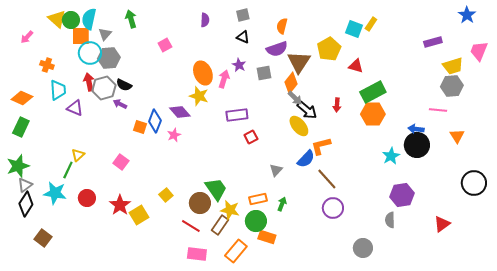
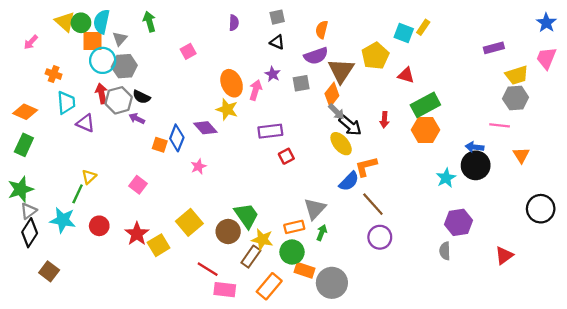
blue star: (467, 15) -> (546, 23), moved
pink star: (174, 135) -> (198, 166), moved
gray triangle: (276, 170) -> (315, 209), moved, size x1.5
yellow square: (166, 195) -> (189, 222), size x1.6
red line: (191, 226) -> (208, 269), moved
gray circle: (363, 248) -> (332, 283), moved, size x1.4

